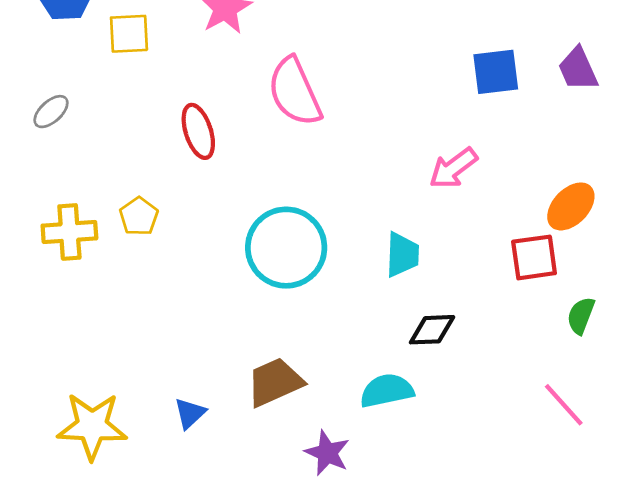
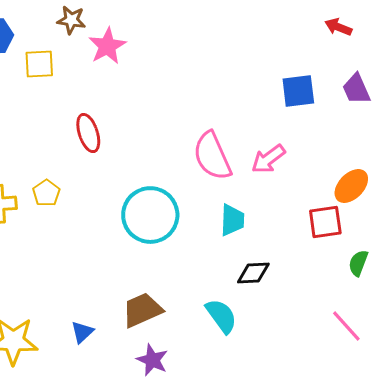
pink semicircle: (295, 92) -> (212, 156), moved
cyan semicircle: (387, 391) -> (221, 316), turned 66
purple star: (327, 453) -> (152, 360), moved

